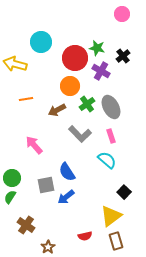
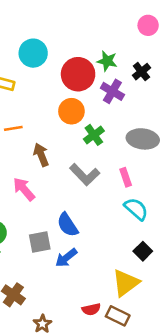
pink circle: (122, 14) -> (148, 25), moved
gray ellipse: (111, 107) -> (143, 139), moved, turned -55
brown arrow: (57, 110) -> (41, 155), moved, turned 96
cyan semicircle: (107, 160) -> (136, 209), moved
brown rectangle: (116, 241) -> (118, 316), moved, turned -48

